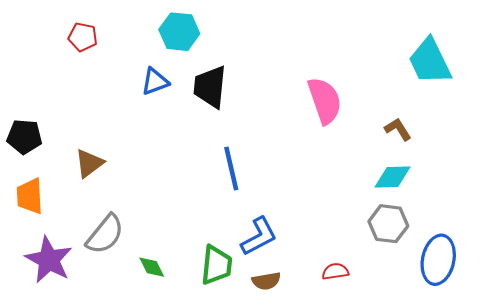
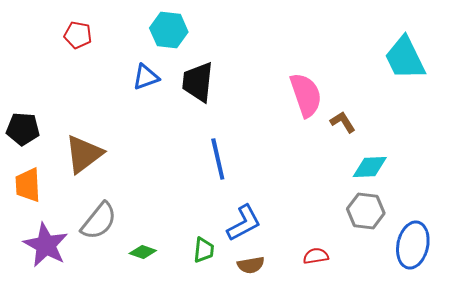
brown L-shape: (398, 129) -> (343, 122), moved
brown triangle: (89, 163) -> (84, 154), size x1.4
green trapezoid: (216, 265) -> (204, 250), size x0.7
green diamond: (152, 267) -> (143, 252), turned -44

